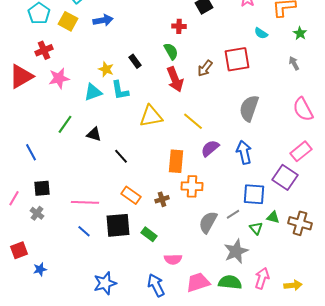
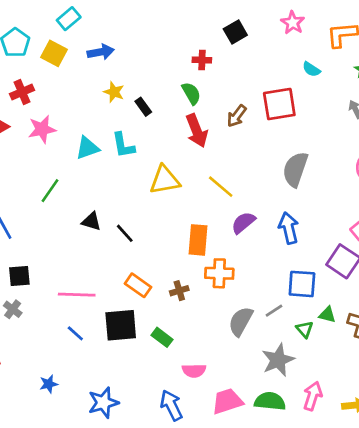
yellow star: (106, 69) -> (114, 92), moved
black triangle: (94, 134) -> (91, 221), moved
blue star: (40, 269) -> (49, 384), moved

